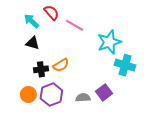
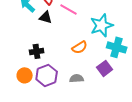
black triangle: (33, 43) -> (46, 17), moved
orange semicircle: (61, 65) -> (80, 47), moved
purple square: (104, 92) -> (105, 68), moved

